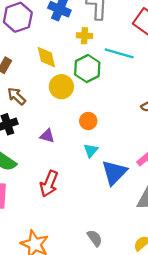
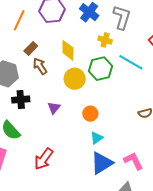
brown arrow: (16, 96) -> (40, 66), moved
purple triangle: (47, 136) -> (54, 108), moved, turned 40
cyan triangle: (91, 150) -> (97, 138), moved

